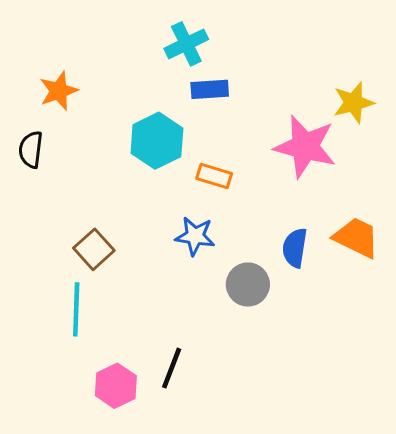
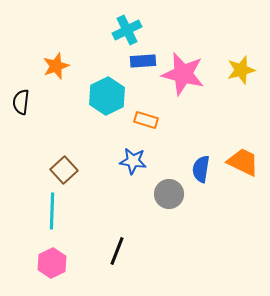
orange star: (59, 91) -> (56, 66), moved
pink star: (305, 147) -> (183, 74), moved
pink hexagon: (116, 386) -> (52, 263), moved

